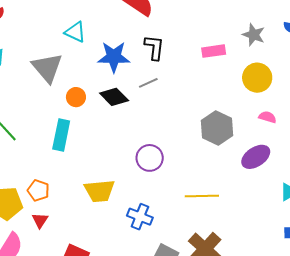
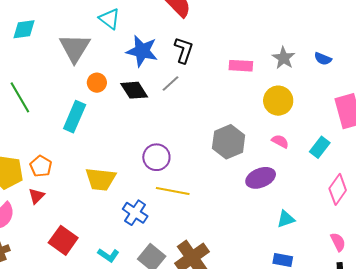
gray line: (148, 83) -> (171, 84), turned -30
yellow line: (202, 196) -> (173, 191), moved

